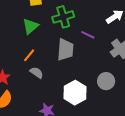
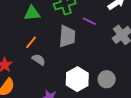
green triangle: (30, 26) -> (32, 13), turned 36
gray circle: (106, 81) -> (107, 79), moved

